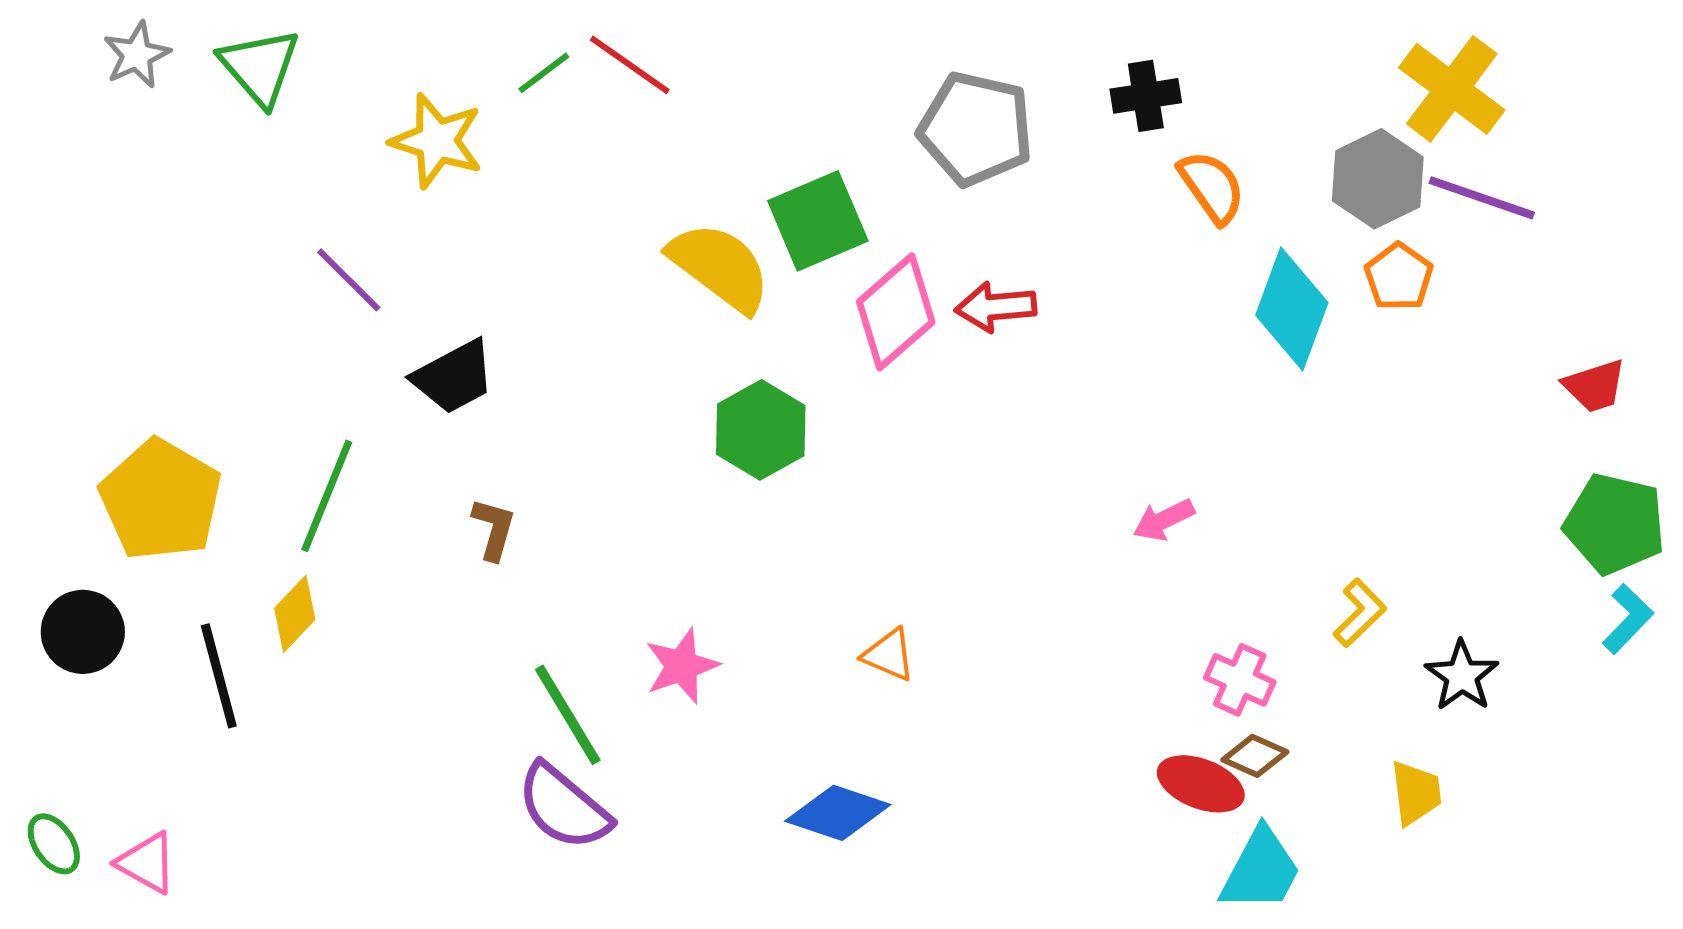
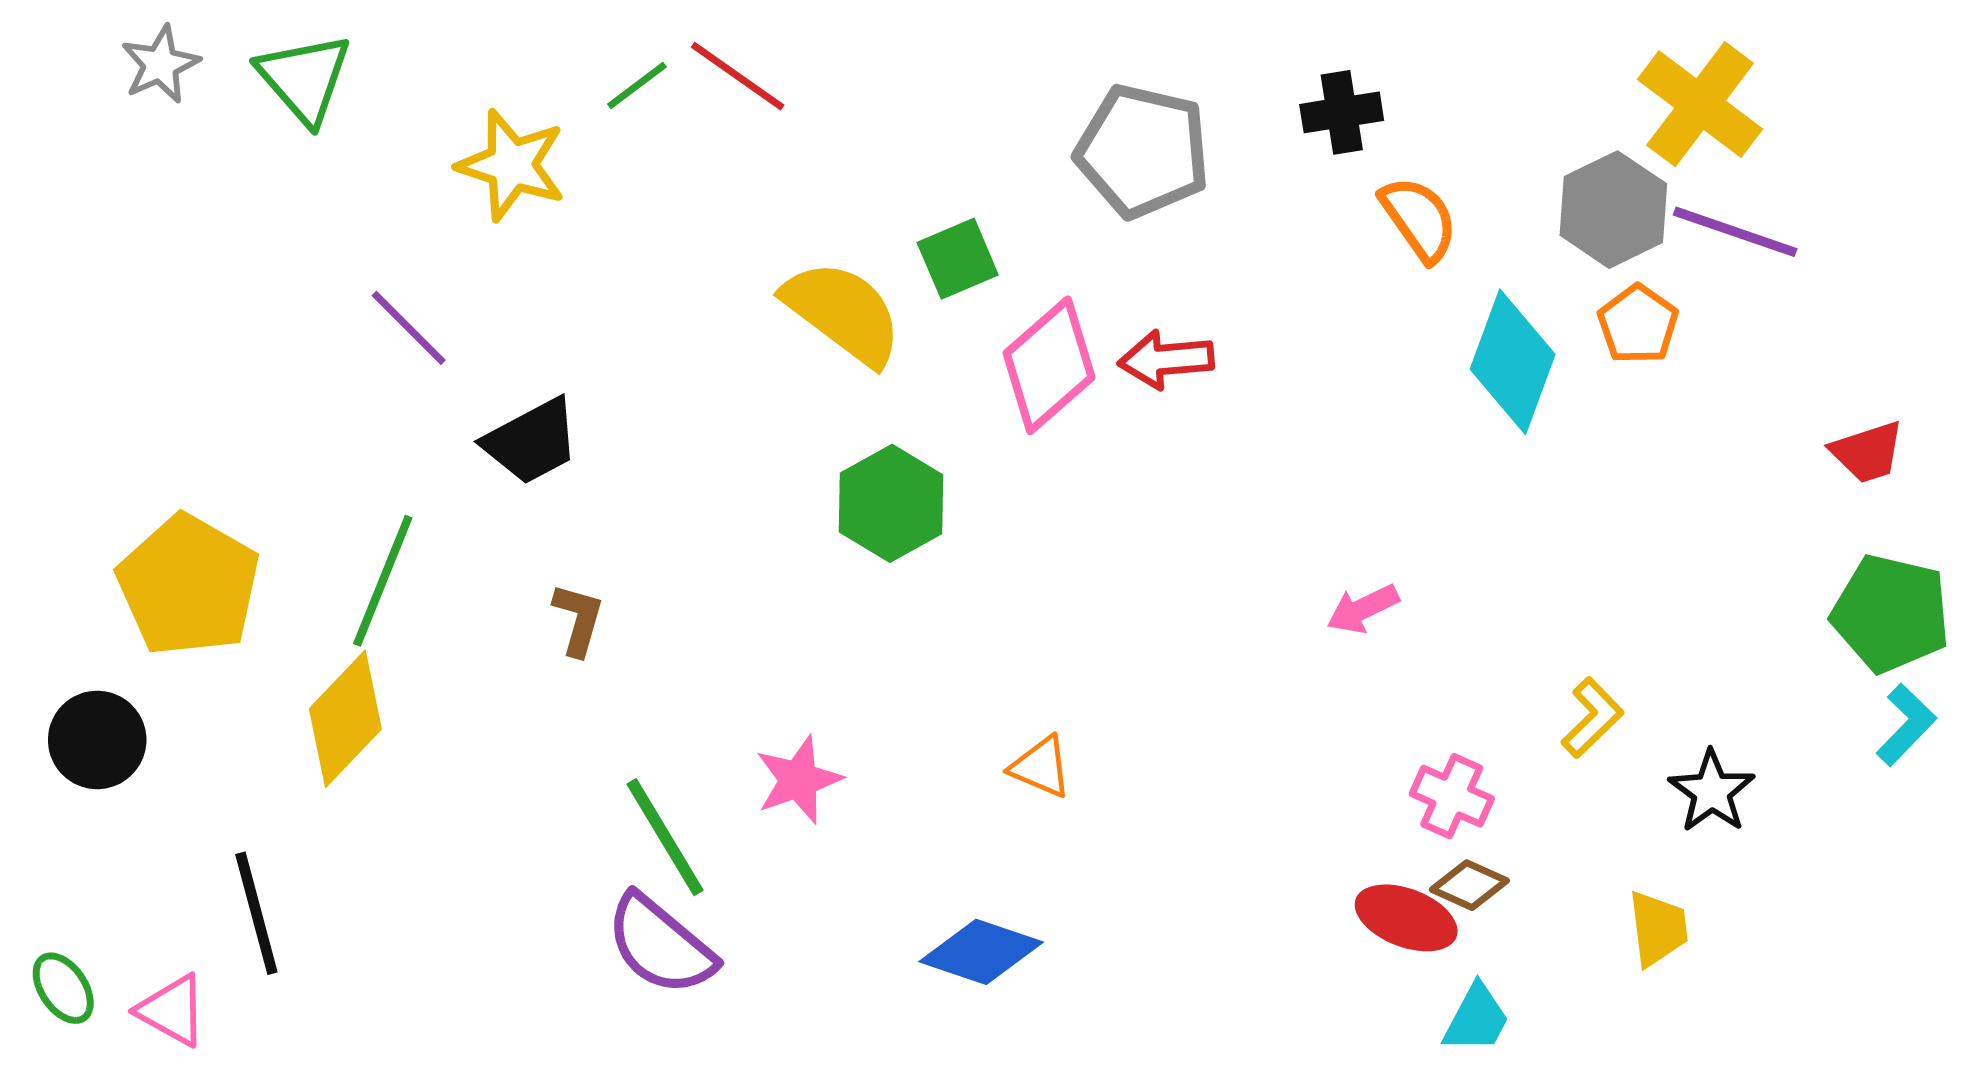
green square: (818, 221) -> (958, 259), size x0.7
yellow diamond: (295, 614) -> (345, 719), size x1.5
black line: (219, 676) -> (256, 913), moved
cyan trapezoid: (1261, 870) -> (1476, 1019), size x0.7

